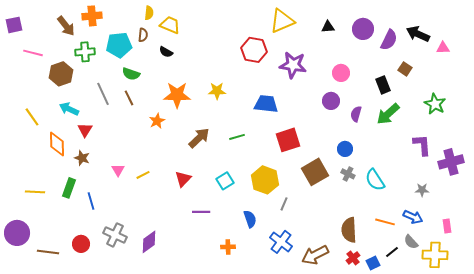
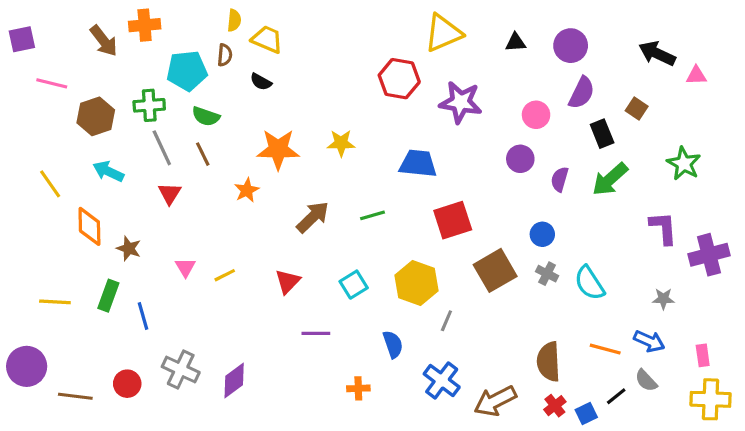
purple semicircle: (389, 40) -> (582, 93), moved
green cross: (85, 52) -> (149, 105), moved
red triangle: (85, 130) -> (170, 193), moved
yellow cross: (435, 255) -> (711, 399), moved

